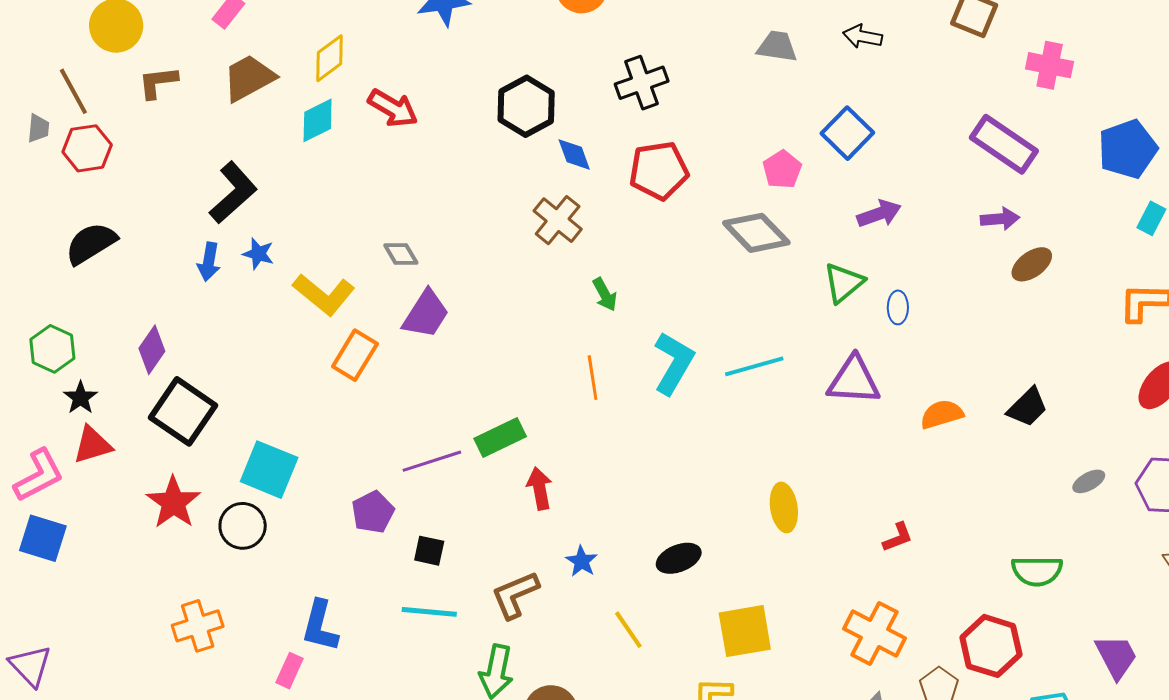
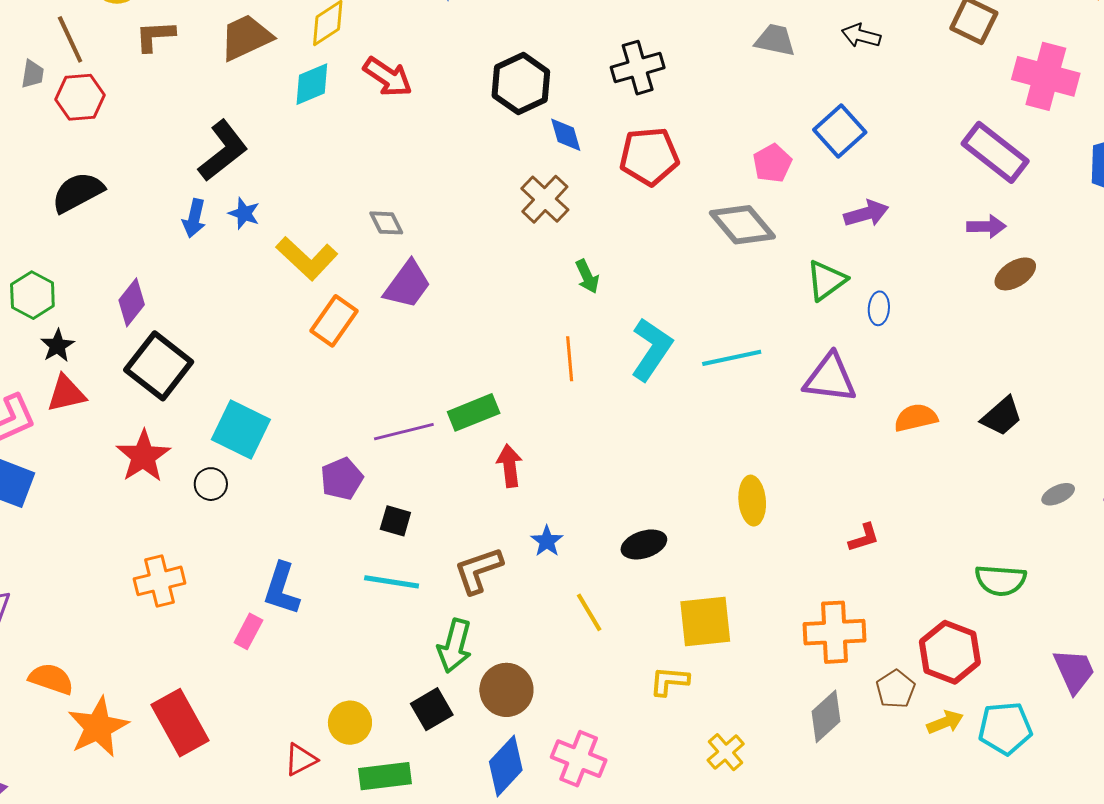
pink cross: (1050, 65) -> (1046, 76), size x1.4
black circle: (243, 526) -> (211, 484), size x0.7
orange cross: (874, 633) -> (834, 632), turned -34

